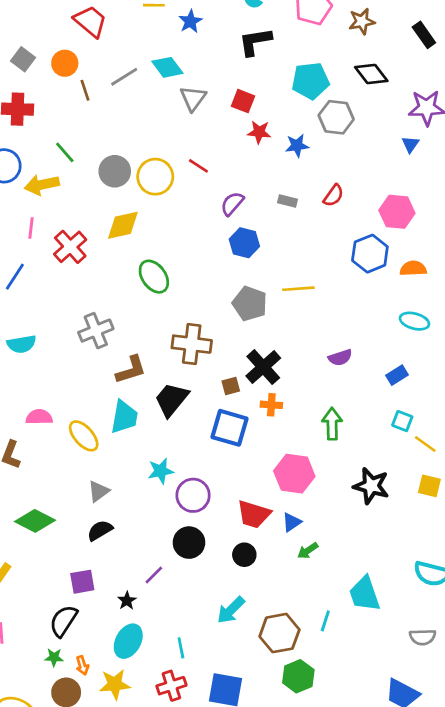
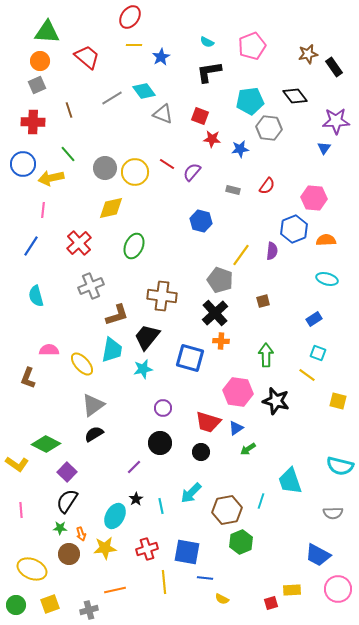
brown star: (362, 21) -> (308, 54), moved
gray square: (23, 59) -> (37, 85), turned 30
orange circle: (65, 63) -> (40, 61), moved
brown line: (85, 90) -> (69, 110), moved
gray triangle: (193, 98) -> (163, 114), turned -45
purple semicircle: (232, 204) -> (192, 172), moved
red cross: (70, 247) -> (79, 243), moved
green ellipse: (154, 277) -> (134, 246), turned 60
yellow line: (298, 289) -> (241, 255), turned -50
gray pentagon: (250, 304) -> (220, 280), moved
cyan semicircle: (22, 344) -> (36, 296), turned 85
purple semicircle: (340, 358) -> (272, 251), moved, turned -66
brown square: (231, 386) -> (263, 301), moved
yellow line: (425, 444) -> (307, 375), moved
cyan star: (161, 471) -> (143, 369), moved
black star: (371, 486) -> (276, 401), moved
gray triangle: (99, 491) -> (93, 405), size x1.4
purple circle: (193, 495) -> (163, 408), size x0.7
green diamond: (35, 521) -> (46, 444), moved
purple square: (82, 582) -> (67, 472), moved, turned -36
black star: (127, 601) -> (136, 499), moved
cyan line: (181, 648) -> (161, 506), moved

